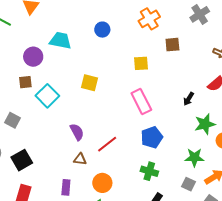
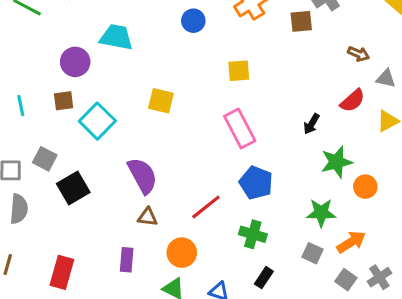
blue circle: (102, 30) -> (193, 21), moved
brown square: (172, 45) -> (301, 21), moved
purple semicircle: (77, 132) -> (143, 176), size x1.4
blue pentagon: (152, 137) -> (256, 183), turned -30
red line: (107, 144) -> (206, 207), moved
black square: (22, 160) -> (73, 188), moved

